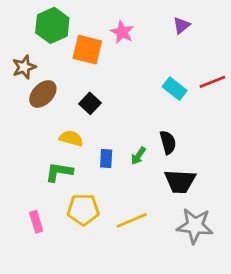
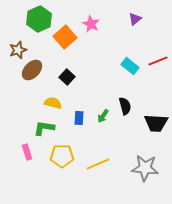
orange square: (87, 50) -> (65, 37), turned 35
black trapezoid: (180, 181) -> (156, 123), moved
pink rectangle: (36, 222) -> (27, 152), moved

